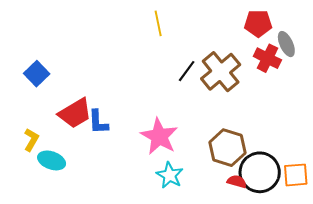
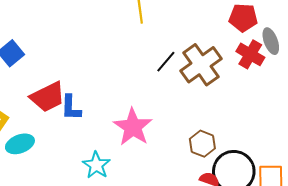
brown hexagon: (227, 148) -> (202, 144), size x0.7
cyan ellipse: (52, 160) -> (20, 144), turned -44
cyan star: (170, 175) -> (96, 165), moved

